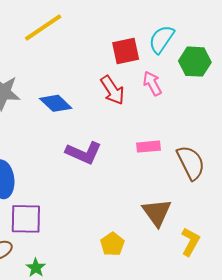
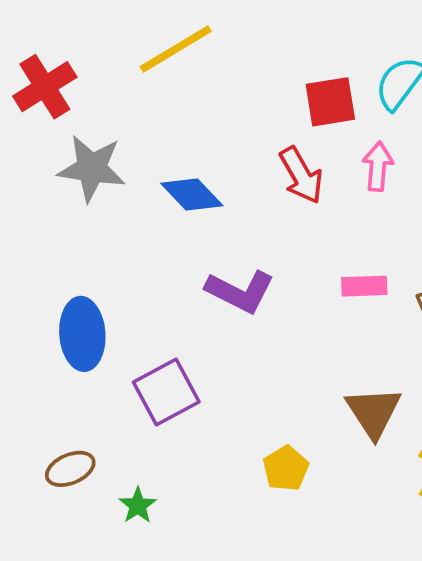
pink arrow: (152, 83) -> (378, 166), turned 30
purple square: (26, 219) -> (166, 392), moved, turned -32

